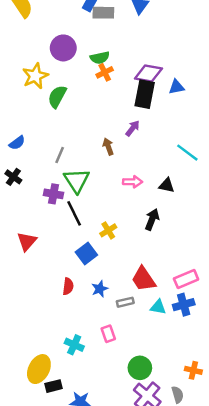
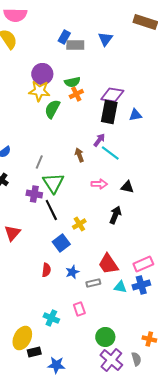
yellow star: (35, 76) -> (39, 91), moved, turned 30
blue triangle: (176, 87) -> (135, 115), moved
green semicircle: (57, 97) -> (52, 109), moved
cyan line: (187, 153) -> (110, 153), moved

